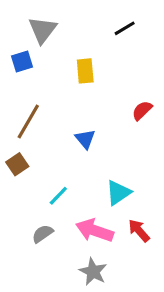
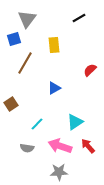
brown line: (28, 122) -> (25, 63), moved
blue triangle: (85, 139) -> (54, 88), turned 40
gray semicircle: (43, 234) -> (27, 148), turned -136
gray star: (93, 272) -> (59, 172), turned -30

